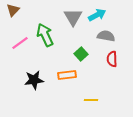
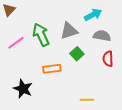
gray triangle: (73, 17) -> (69, 31), moved, turned 42
orange rectangle: (67, 75) -> (52, 69), moved
black star: (34, 80) -> (23, 89), moved, turned 30

